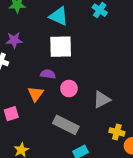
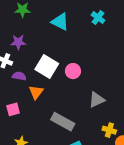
white square: (61, 47) -> (47, 66), moved, turned 30
purple semicircle: (48, 74) -> (19, 76), moved
pink circle: (69, 88) -> (73, 71), moved

